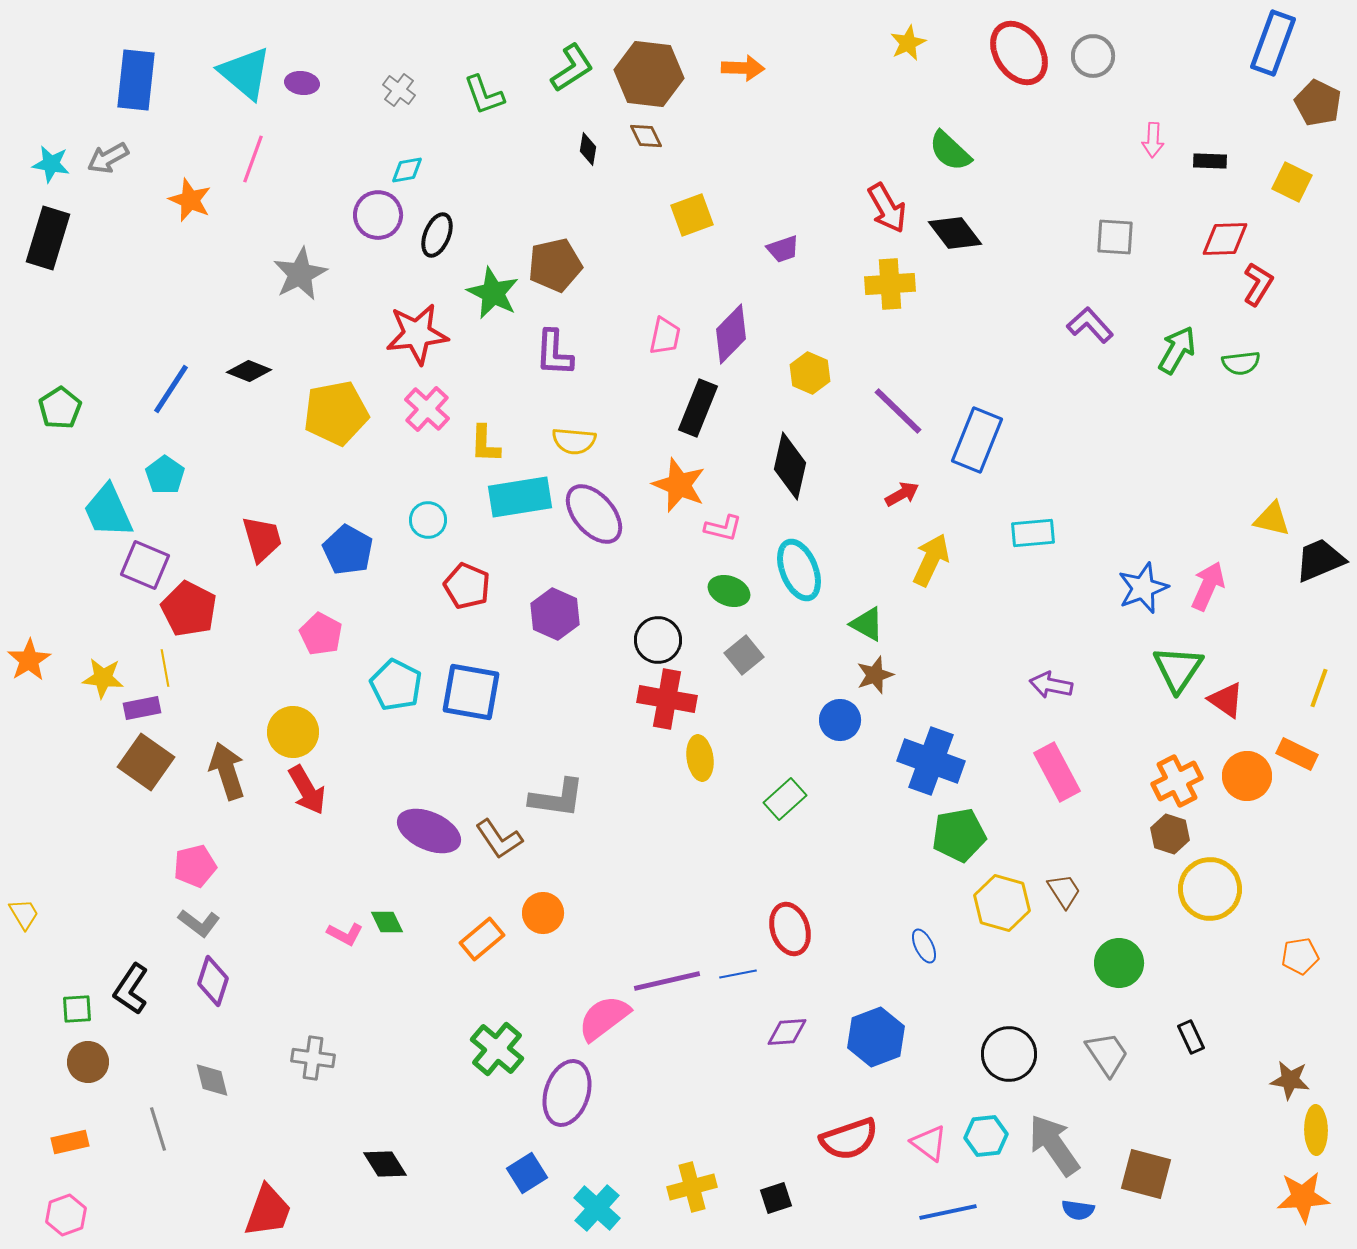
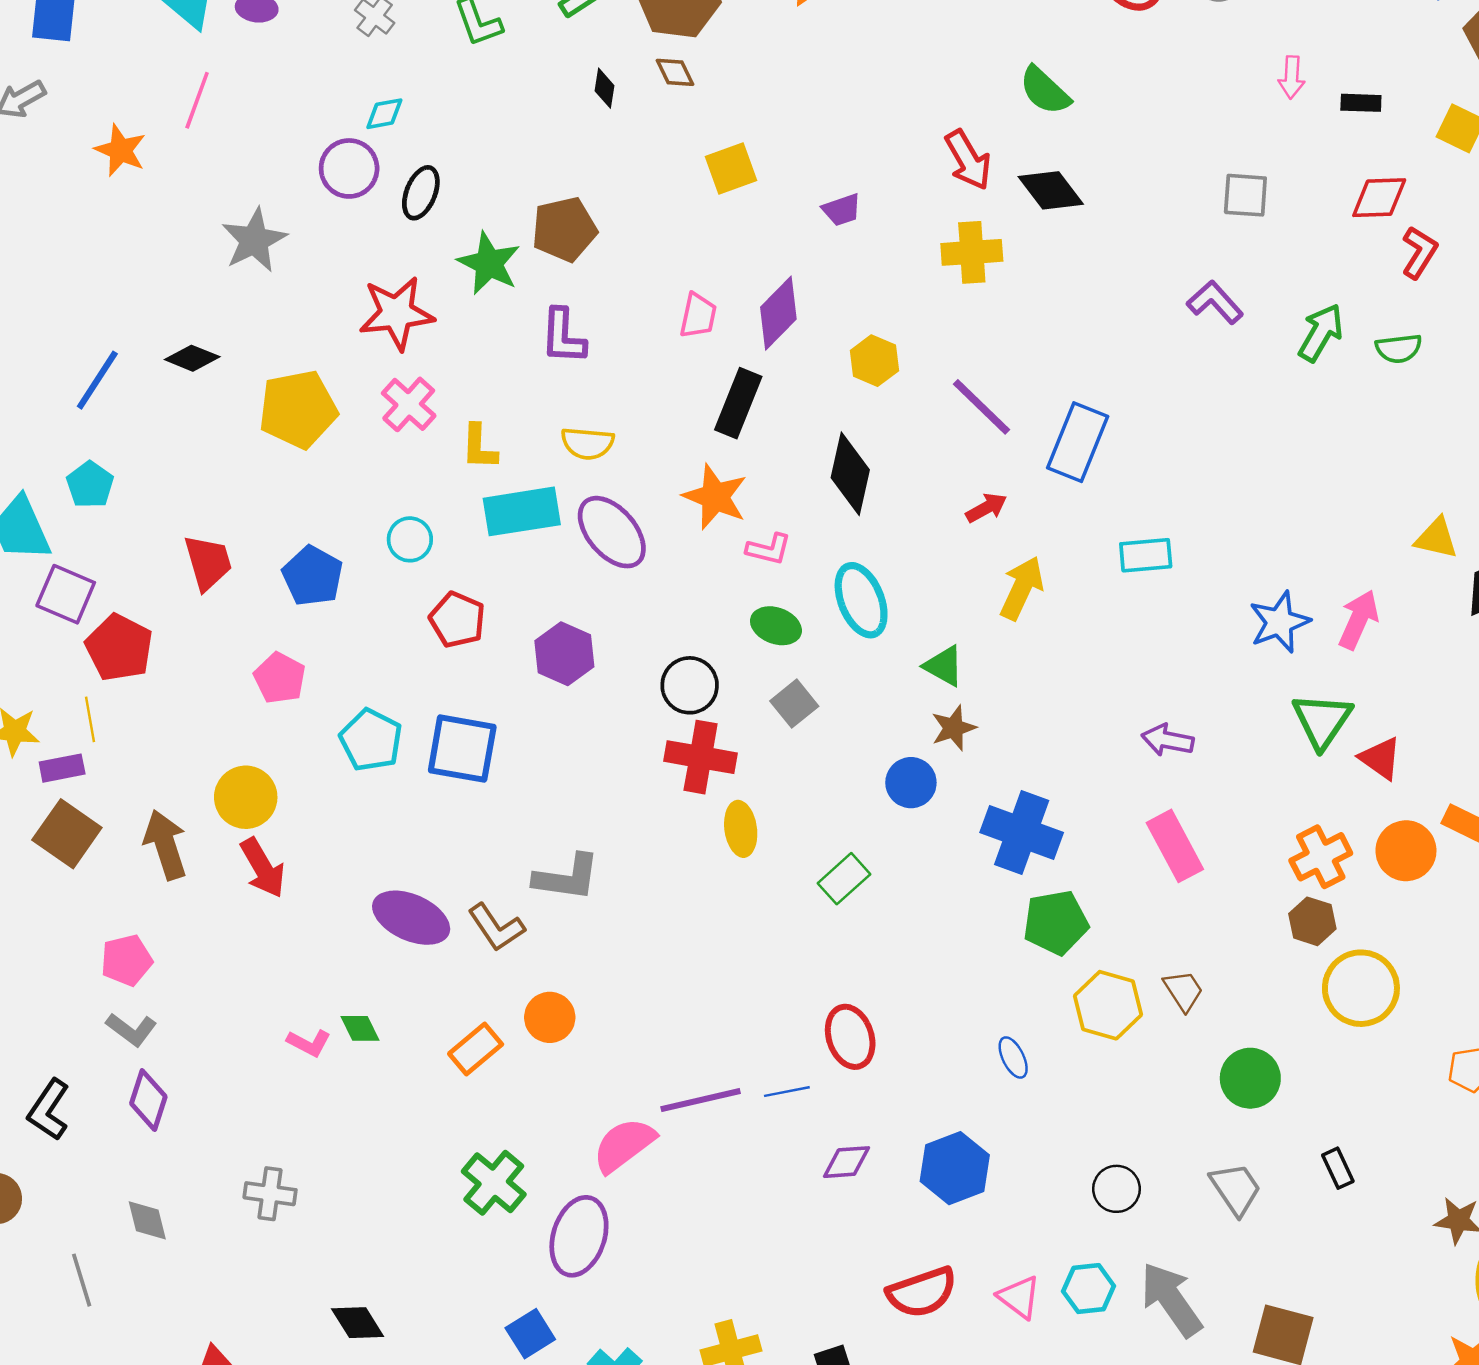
black circle: (1009, 1054) -> (1116, 1189), size x0.7

